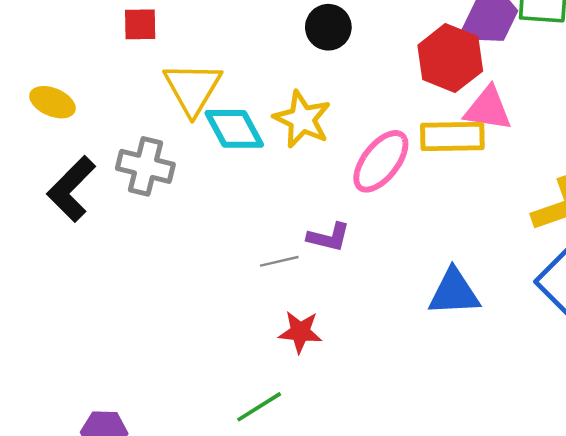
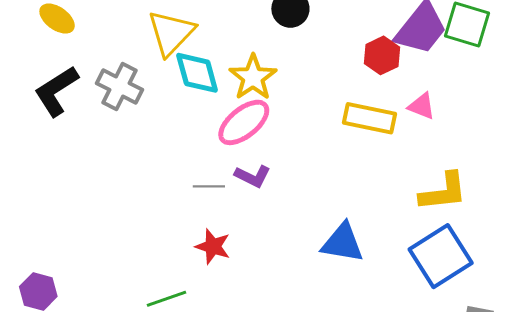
red hexagon: (450, 58) -> (382, 55), size x0.7
pink triangle: (488, 109) -> (422, 106), moved, size x0.7
pink ellipse: (381, 161) -> (244, 122), moved

